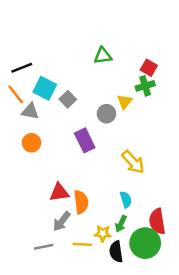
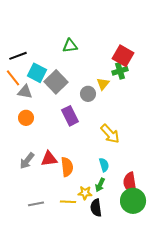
green triangle: (103, 56) -> (70, 46), moved
red square: (149, 68) -> (123, 56), size x1.5
gray square: (68, 99) -> (56, 82), size x1.6
gray arrow: (62, 221) -> (27, 161), moved
green circle: (145, 243) -> (133, 201), moved

